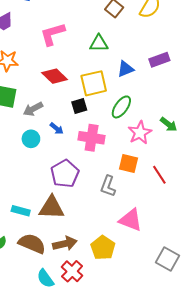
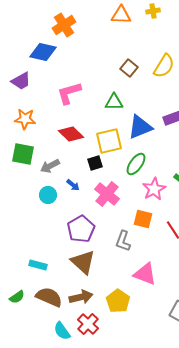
blue triangle: (125, 69) -> (140, 127), size x1.5
pink cross: (92, 138) -> (107, 194), turned 30
brown triangle: (52, 208) -> (83, 262), moved, turned 40

